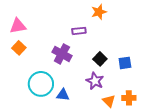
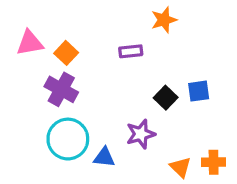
orange square: (19, 48) -> (66, 53), moved
purple cross: (62, 54) -> (61, 89), moved
blue square: (125, 63) -> (199, 91), moved
purple star: (95, 81) -> (141, 134), moved, turned 30

